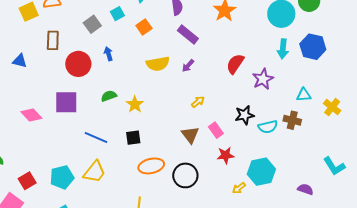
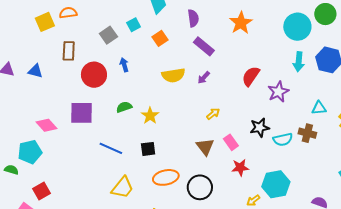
yellow trapezoid: (95, 172) -> (123, 187), moved
cyan pentagon: (62, 177) -> (30, 152), moved

